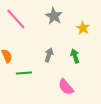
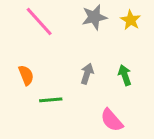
gray star: (54, 16) -> (94, 17), turned 30
yellow star: (83, 28) -> (131, 20), moved

